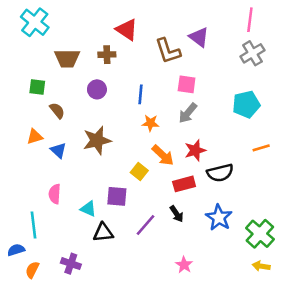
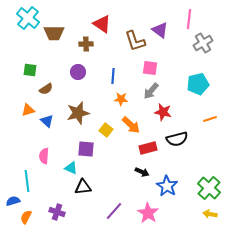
pink line: (250, 20) -> (189, 19), moved
brown trapezoid: (67, 58) -> (54, 33), moved
brown semicircle: (57, 111) -> (46, 89), turned 96
red star: (195, 150) -> (163, 112), moved, turned 30
yellow square: (139, 172) -> (106, 130), moved
purple square: (117, 196) -> (86, 149), moved
black arrow: (177, 214) -> (142, 172), turned -32
blue star: (219, 218) -> (167, 186), moved
purple line: (145, 225) -> (114, 211), moved
pink star: (184, 265) -> (148, 213), size x1.5

